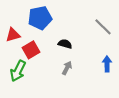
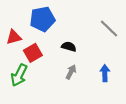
blue arrow: (107, 64) -> (105, 73), moved

